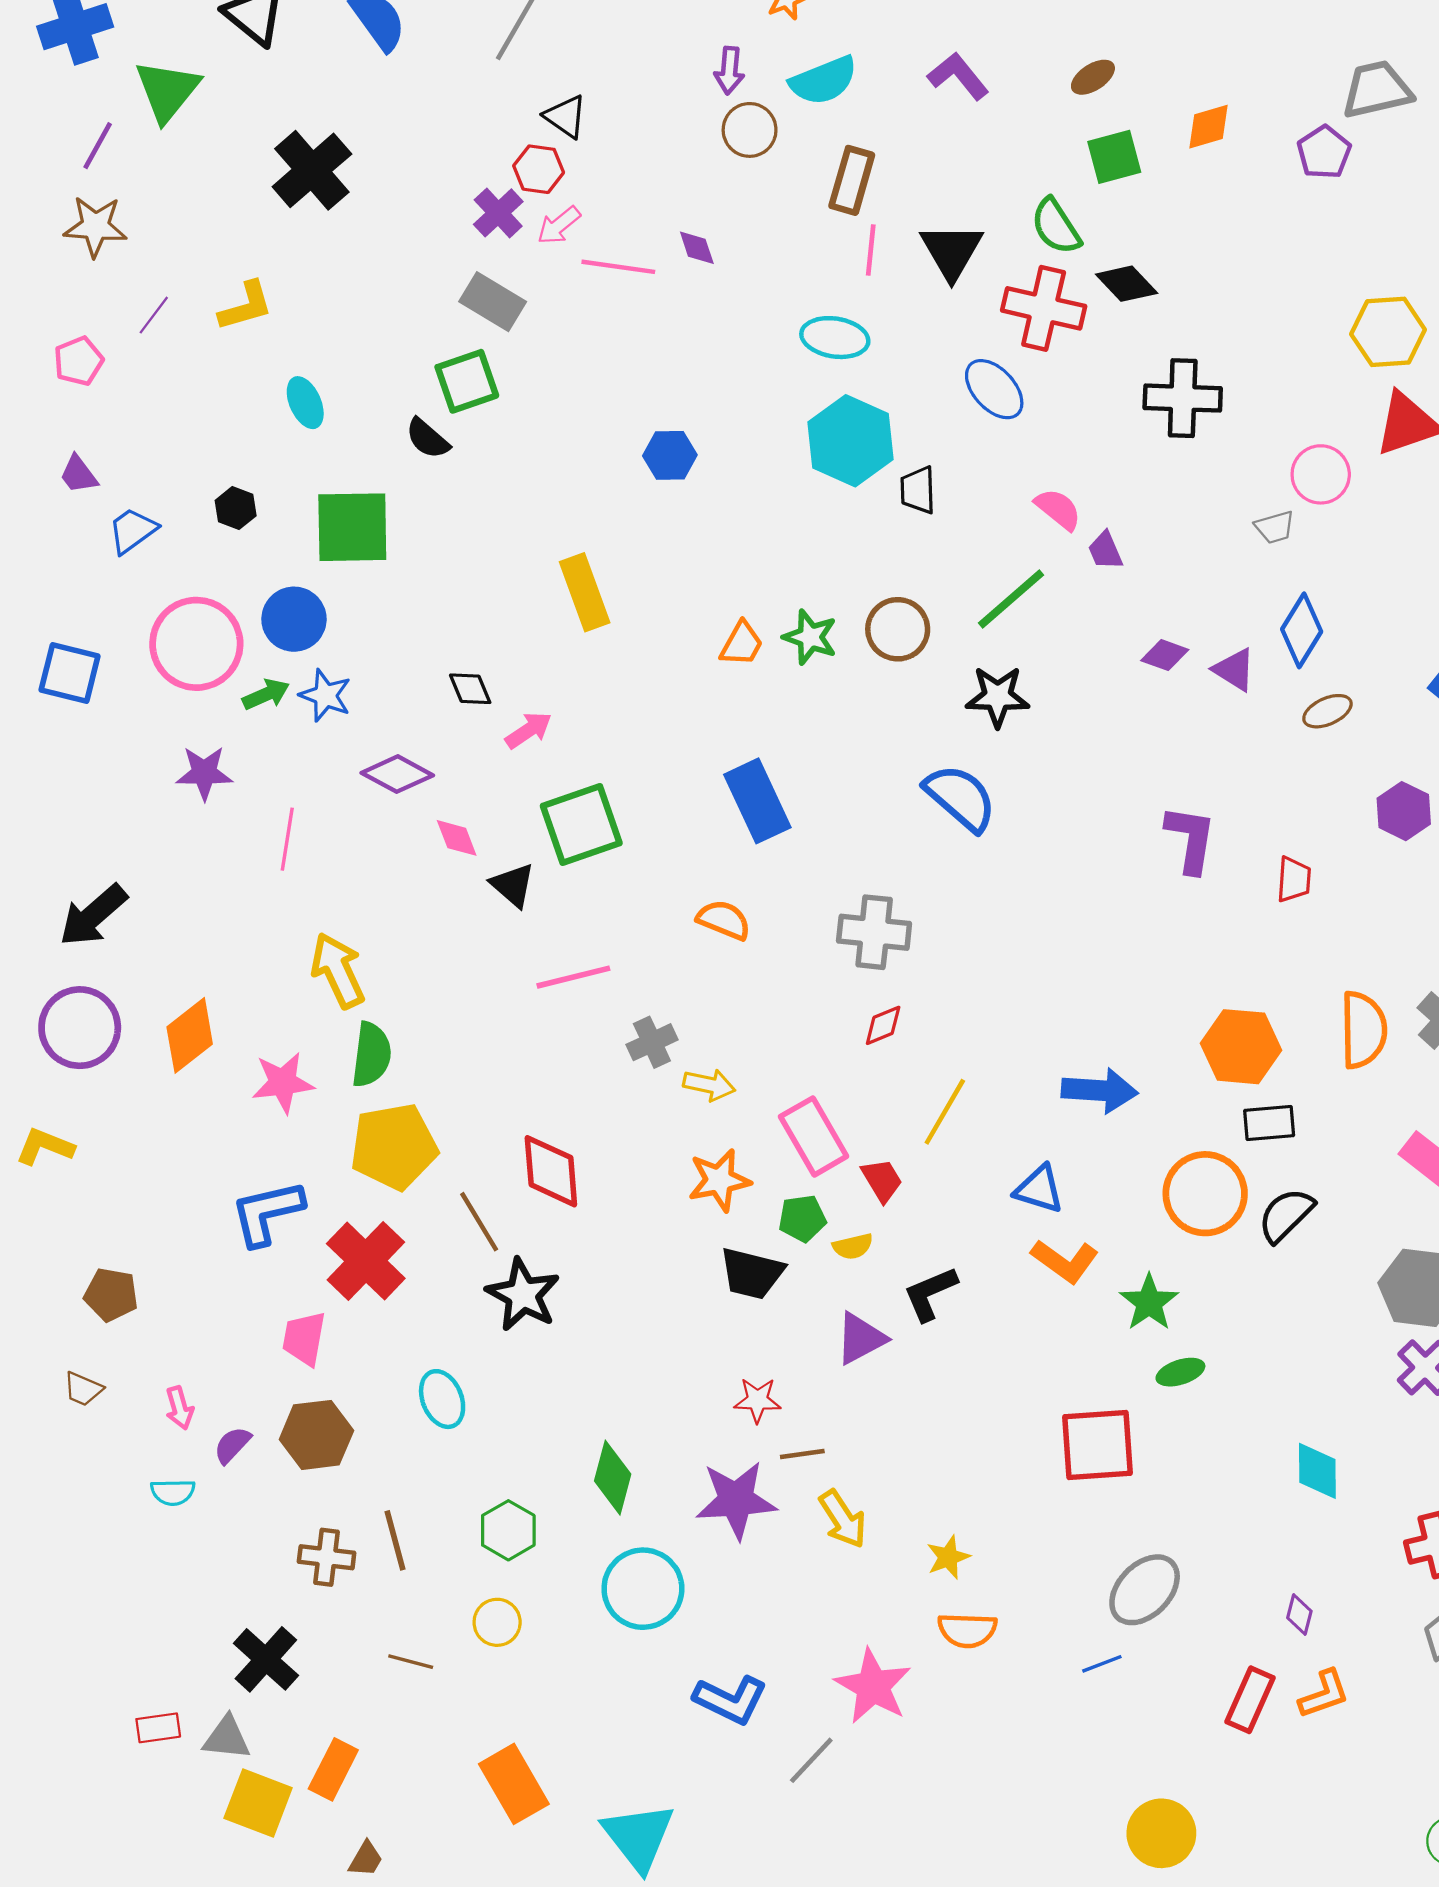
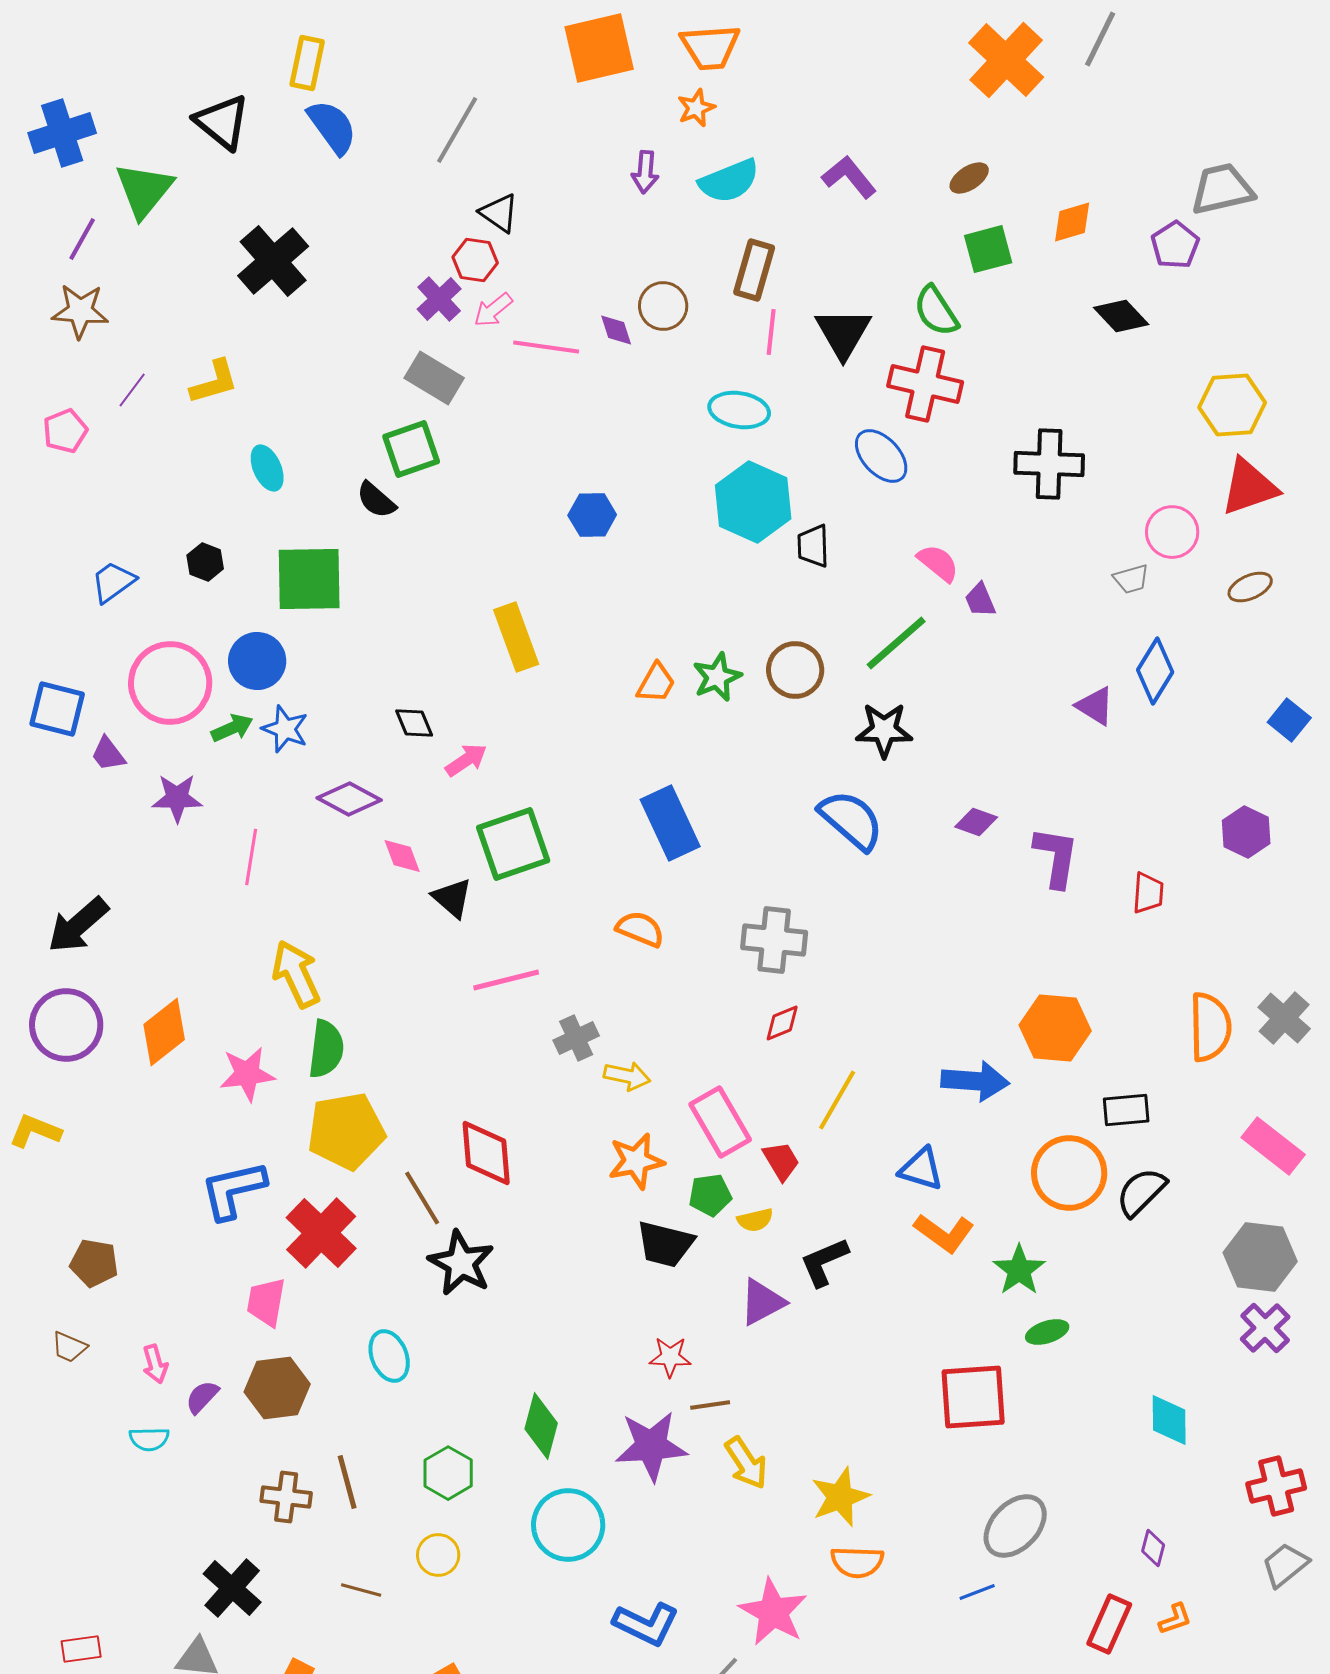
brown circle: (750, 130) -> (663, 306), moved
black diamond: (1127, 284) -> (1121, 316), moved
purple trapezoid: (79, 474) -> (108, 754), moved
green star: (810, 637) -> (717, 677), turned 30
purple diamond: (1165, 655) -> (976, 822), moved
brown ellipse: (1327, 711) -> (1250, 587), moved
orange hexagon: (1241, 1047) -> (1055, 1028), moved
yellow star: (948, 1557) -> (840, 1497), size x1.5
orange L-shape: (1324, 1694) -> (1175, 1619), size x0.7
red rectangle: (158, 1728) -> (81, 1649), moved

